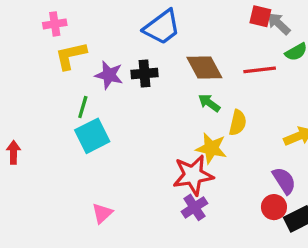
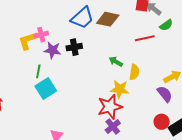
pink cross: (55, 24) -> (41, 35), moved
brown diamond: (204, 67) -> (108, 19), moved, turned -45
purple semicircle: (284, 181) -> (165, 94), moved

